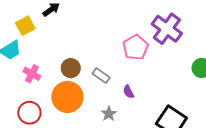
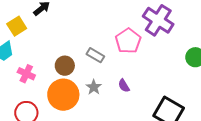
gray rectangle: (101, 76) -> (95, 55), moved
gray star: (109, 114) -> (94, 87), moved

